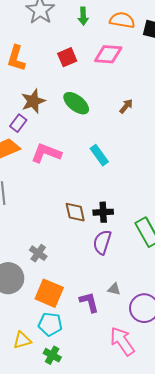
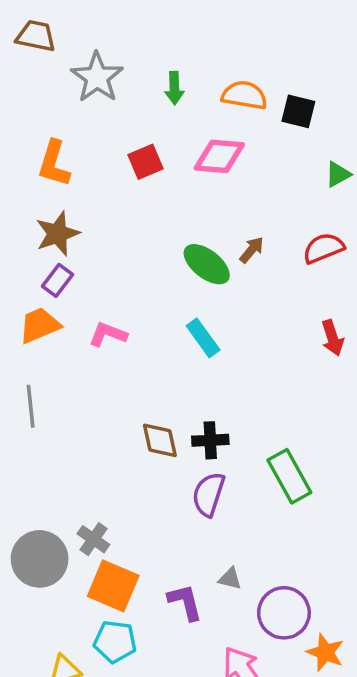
brown star: (33, 101) -> (58, 234), moved
green ellipse: (76, 103) -> (207, 264), moved
pink L-shape: (46, 153) -> (108, 334), size x0.7
gray cross: (38, 253) -> (93, 539), moved

